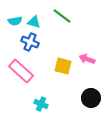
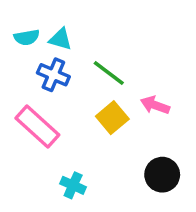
green line: (62, 16) -> (109, 73), moved
yellow square: (63, 66) -> (112, 118), turned 36

